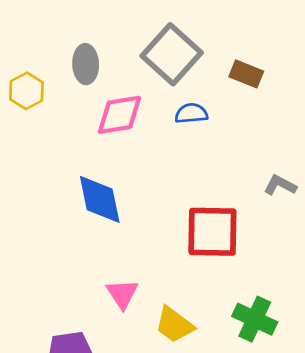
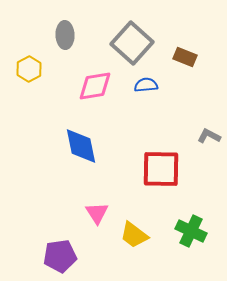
gray ellipse: (86, 64) -> (65, 35), moved

